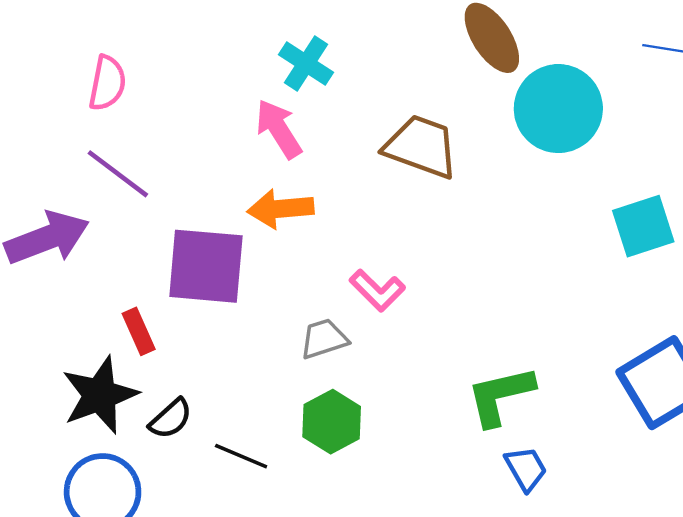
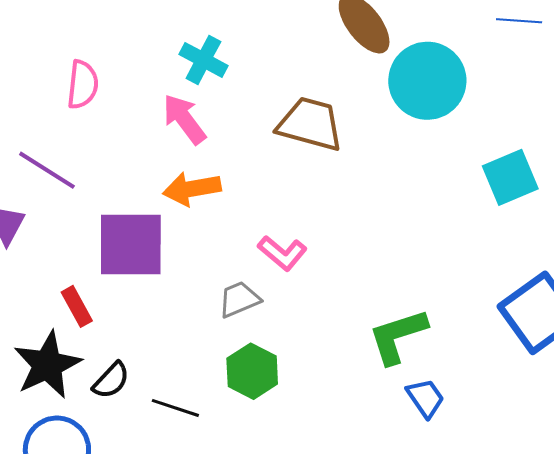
pink semicircle: (107, 83) -> (83, 85), moved

